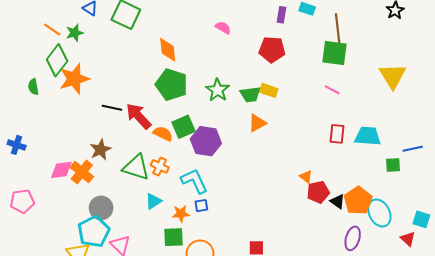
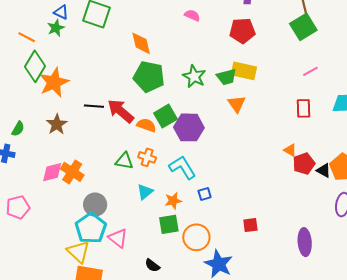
green star: (75, 33) -> (56, 28), moved
green square: (334, 53) -> (303, 27), turned -32
green semicircle: (33, 87) -> (18, 129), moved, turned -133
yellow rectangle: (269, 90) -> (244, 71), size x1.4
pink line: (332, 90) -> (310, 71), moved, turned -49
orange triangle: (257, 123) -> (237, 104), turned -30
red rectangle: (337, 134) -> (304, 108), moved
brown star: (100, 150) -> (57, 124), moved
green triangle: (136, 167) -> (124, 161), size x0.7
blue square: (201, 206) -> (205, 194), moved

